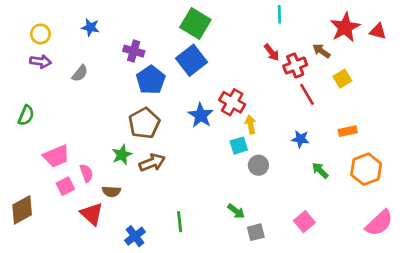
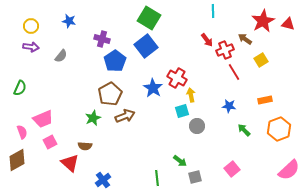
brown arrow: (152, 163) -> (125, 116), moved
pink semicircle: (86, 173) -> (22, 132), moved
green line: (180, 222) -> (157, 178), moved

